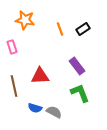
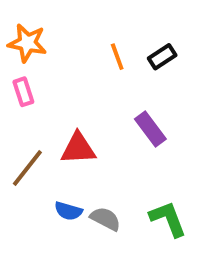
orange star: (25, 20) -> (27, 43), moved
brown line: (14, 86) -> (27, 168), turned 50
green L-shape: (80, 93) -> (168, 219), moved

